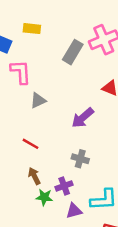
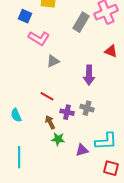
pink L-shape: (21, 72) -> (39, 38), turned 125
purple arrow: (83, 118) -> (89, 75), turned -48
purple cross: (64, 186) -> (67, 112), moved, turned 32

